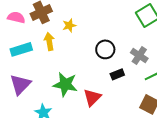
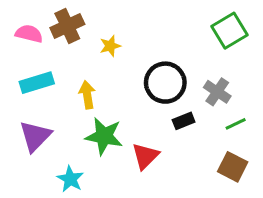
yellow arrow: (49, 41) -> (87, 95), moved
black circle: (105, 49) -> (165, 83), size x1.4

